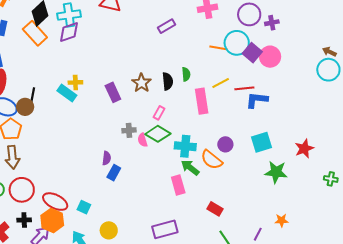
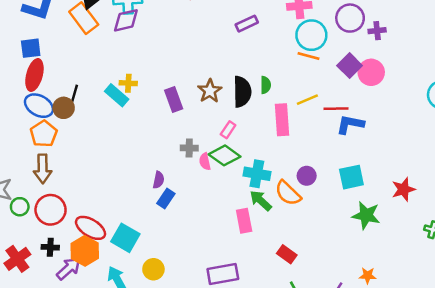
cyan circle: (237, 43) -> (311, 35), moved
black semicircle: (168, 81) -> (242, 92), size x1.4
cyan square: (84, 207) -> (125, 238), size x1.6

